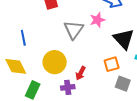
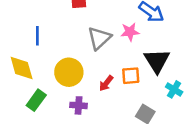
orange square: (112, 64) -> (131, 76), moved
red arrow: (81, 73) -> (106, 83), moved

